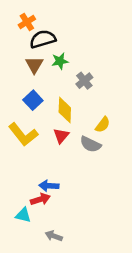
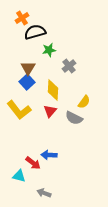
brown triangle: (34, 65) -> (28, 68), moved
blue arrow: (49, 186) -> (49, 155), moved
red arrow: (40, 199) -> (33, 163), turned 56

